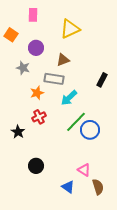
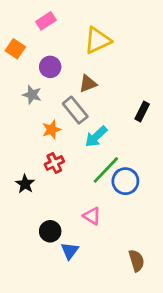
pink rectangle: (33, 15) -> (46, 21), turned 56
gray rectangle: (54, 79) -> (75, 110), turned 42
pink triangle: (84, 170) -> (92, 216), moved
blue triangle: (68, 187) -> (70, 251), moved, turned 32

